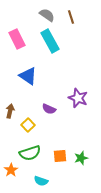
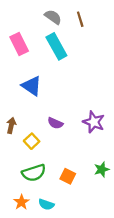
purple star: (78, 98) -> (94, 122), moved
orange square: (60, 156) -> (68, 176), turned 32
green star: (81, 158) -> (102, 169), moved
orange star: (11, 170) -> (21, 202), moved

